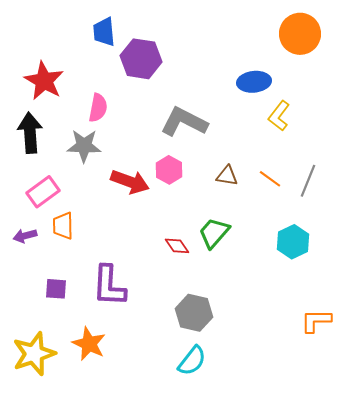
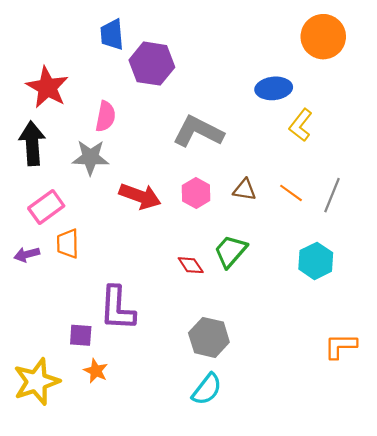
pink hexagon: (169, 170) -> (196, 193), moved
purple square: (56, 289) -> (81, 335), moved
orange star: (89, 344) -> (96, 371), size x0.7

